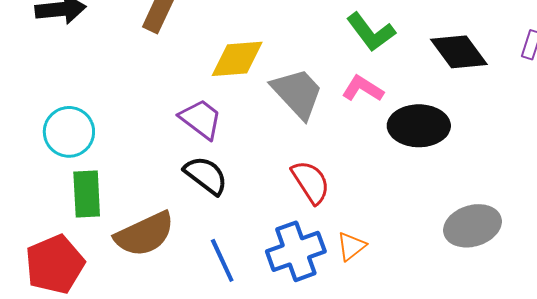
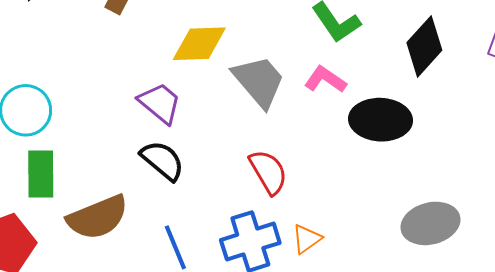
black diamond: (459, 52) -> (424, 46), turned 76

